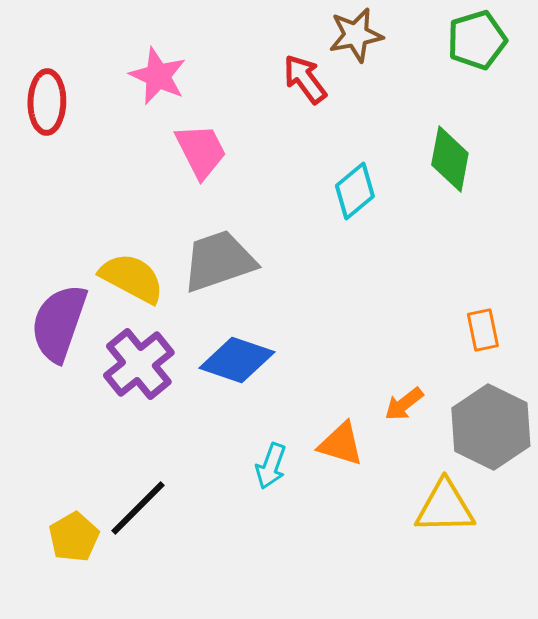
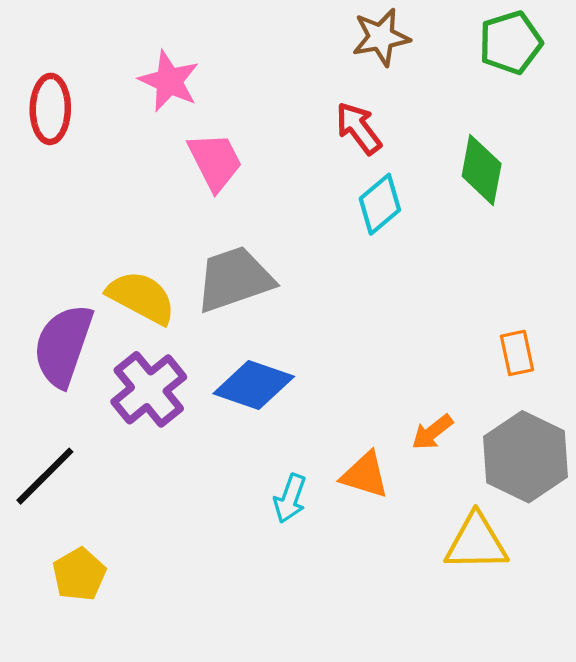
red arrow: (305, 79) -> (359, 128), moved
black line: (138, 508) -> (45, 476), moved

